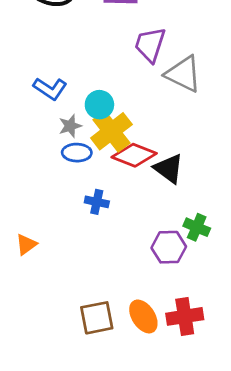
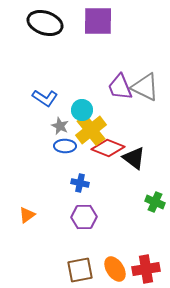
purple trapezoid: (150, 45) -> (120, 87), moved, turned -40
gray star: (70, 126) -> (60, 126), turned -30
purple hexagon: (169, 247) -> (84, 217), moved

